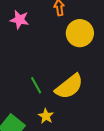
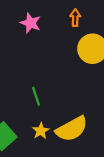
yellow semicircle: (69, 86) -> (72, 129), moved

